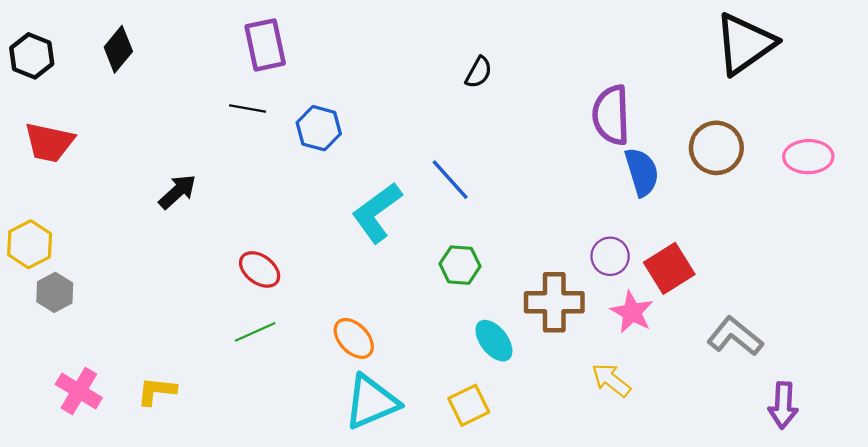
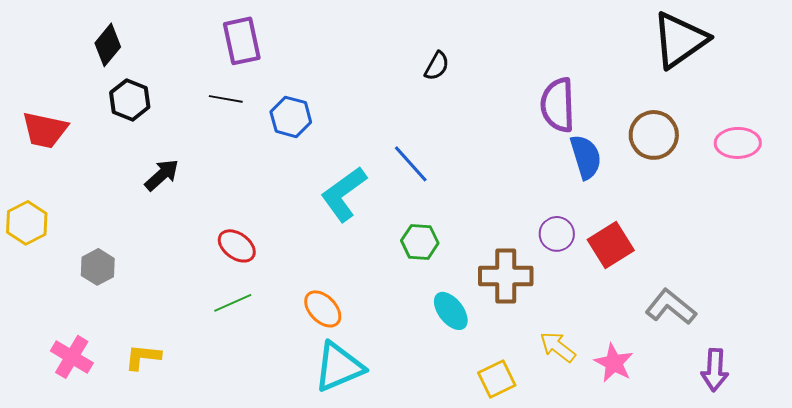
black hexagon: (32, 56) -> (130, 100), moved
gray hexagon: (55, 292) -> (98, 267), moved
pink star: (632, 312) -> (614, 363), moved
yellow square: (469, 405) -> (497, 379), moved

